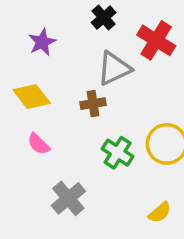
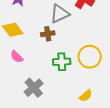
green cross: (118, 153) -> (62, 62), turned -36

